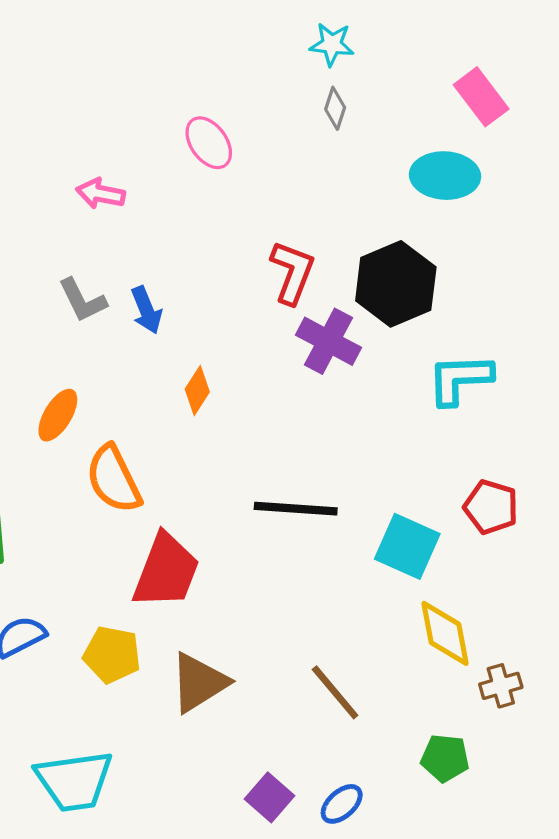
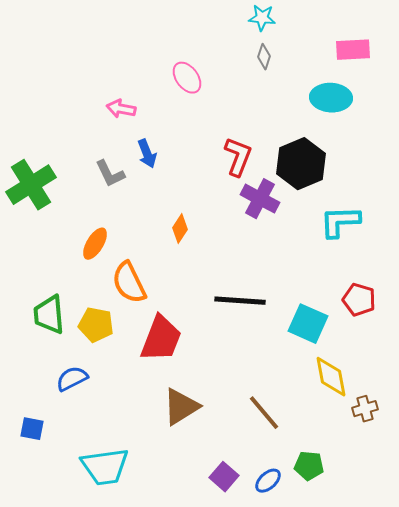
pink rectangle: (481, 97) -> (353, 50), turned -56
blue arrow: (146, 310) -> (147, 154), moved
yellow pentagon: (112, 655) -> (96, 325), moved
green pentagon: (445, 758) -> (309, 466), moved

